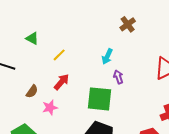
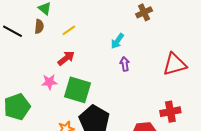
brown semicircle: (32, 91) -> (39, 26), moved, turned -40
green square: (100, 99) -> (78, 90), moved

